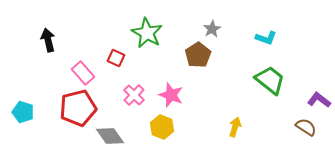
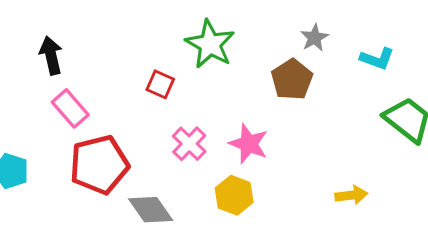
cyan L-shape: (266, 38) -> (377, 59), moved
pink rectangle: (83, 73) -> (70, 108), moved
yellow arrow: (235, 127) -> (351, 195), turned 66

